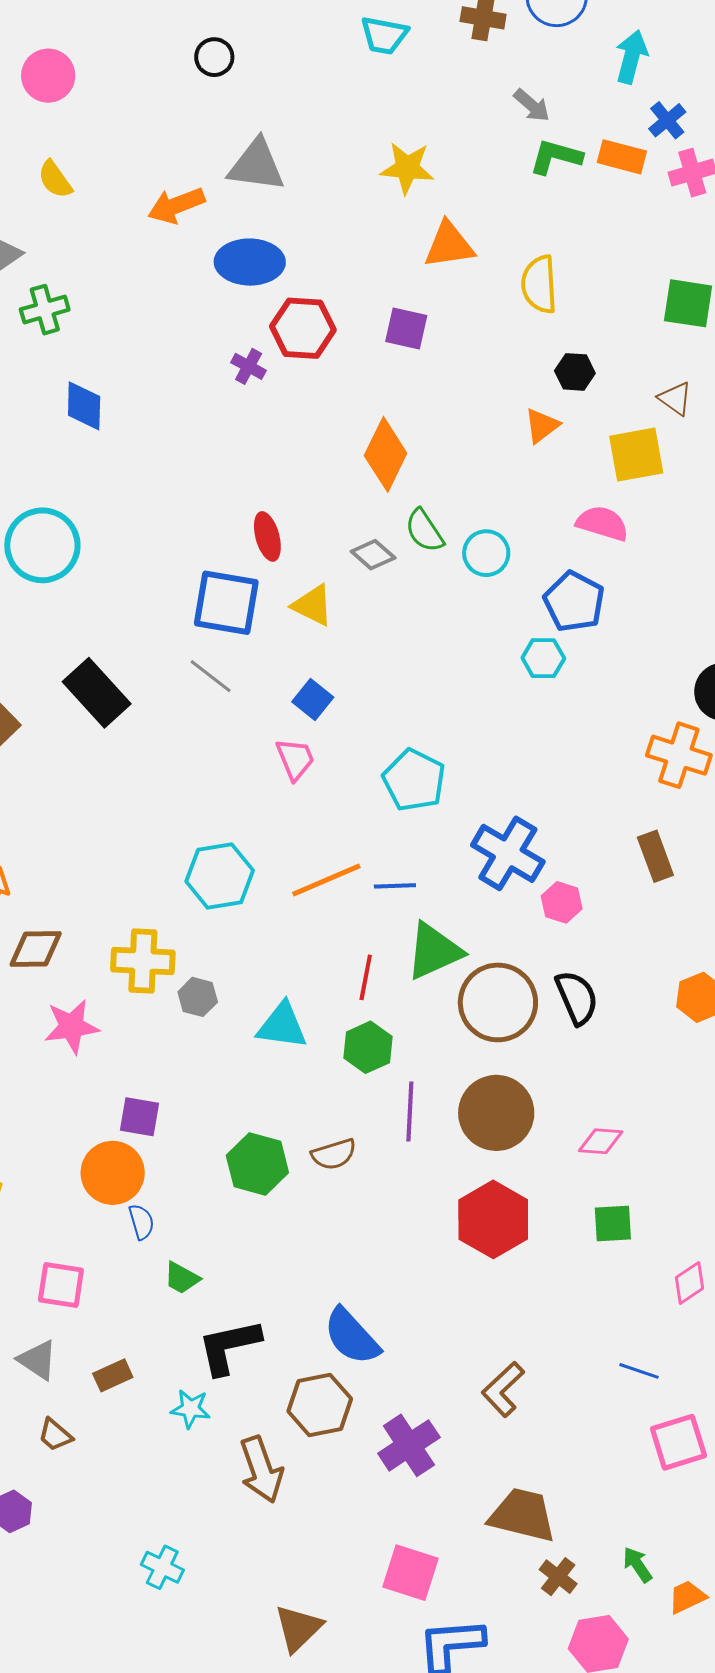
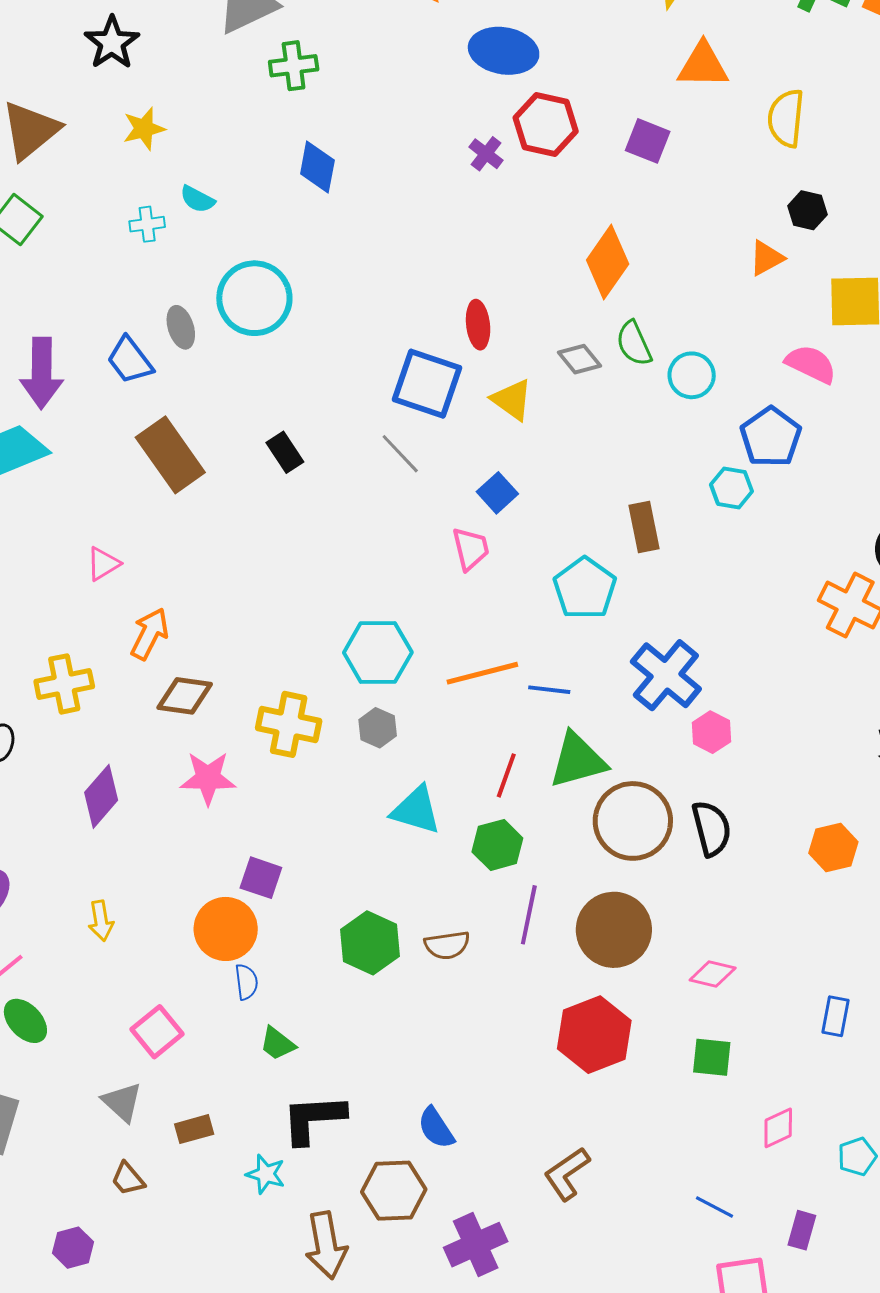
black rectangle: (97, 693) -> (285, 452), size x0.6
brown rectangle: (655, 856) -> (644, 527), moved
gray hexagon: (198, 997) -> (378, 728), moved
pink square: (61, 1285) -> (157, 1032), turned 33
blue semicircle: (352, 1336) -> (436, 1128), size x0.7
brown L-shape: (503, 1389) -> (567, 1174), moved

